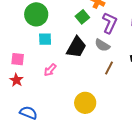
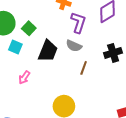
green square: (82, 17) -> (29, 28), moved
cyan square: (45, 39) -> (15, 47), turned 32

